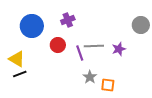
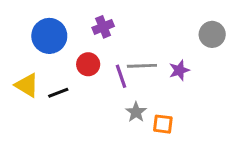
black line: (20, 74) -> (58, 93), moved

